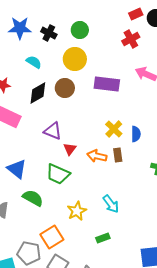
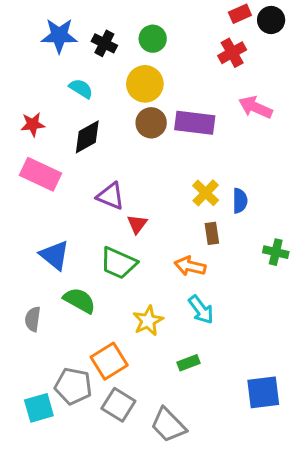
brown circle: (65, 88) -> (151, 123), moved
orange arrow: (97, 156) -> (190, 266), moved

